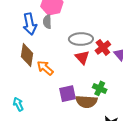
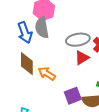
gray semicircle: (47, 22) -> (42, 28), size x1.5
red triangle: (82, 57) -> (82, 58), turned 49

